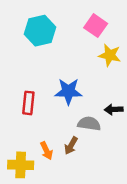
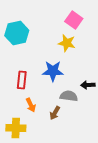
cyan hexagon: (40, 31) -> (17, 33), moved
yellow star: (110, 55) -> (67, 43), moved
orange arrow: (46, 151) -> (31, 105), moved

